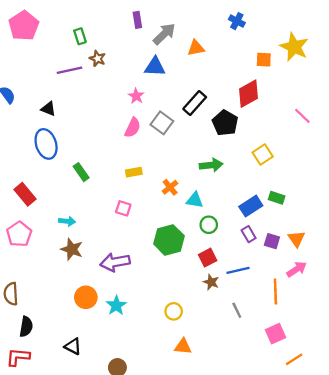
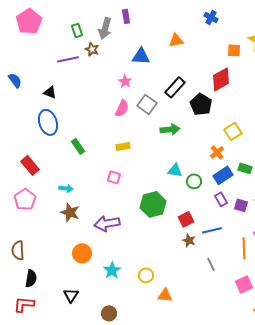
gray arrow: (164, 34) -> (105, 28), moved, turned 150
green arrow: (211, 165) -> (170, 129), moved
orange cross: (170, 187) -> (217, 152), moved
green circle: (209, 225) -> (194, 181), moved
cyan star: (116, 305) -> (112, 270), moved
yellow circle: (174, 311) -> (146, 275), moved
black triangle: (73, 346) -> (71, 295), turned 35

